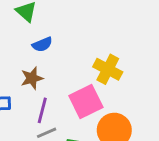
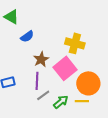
brown star: (32, 78) -> (41, 59), moved

